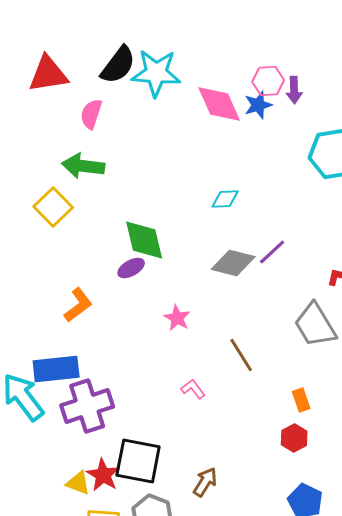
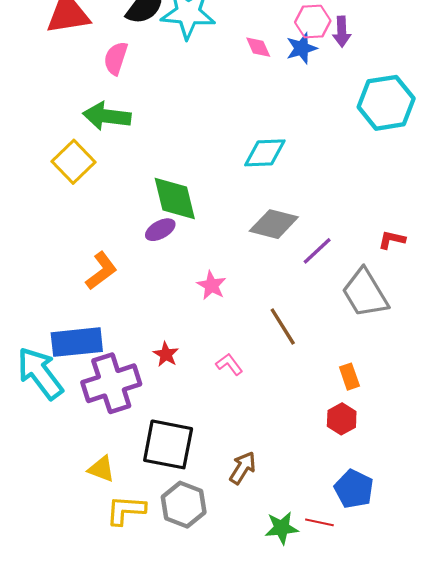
pink diamond: (219, 104) -> (258, 47), size x0.5
cyan diamond: (225, 199) -> (265, 153), size x1.4
purple line: (272, 252) -> (317, 251), moved
red star: (103, 475) -> (166, 354), moved, size x0.7

